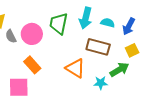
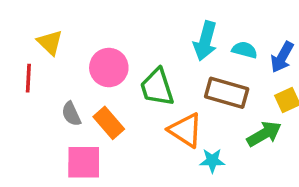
green trapezoid: (59, 24) -> (157, 87), moved, turned -30
gray semicircle: (11, 36) -> (71, 114), moved
cyan star: (101, 83) -> (212, 161), moved

